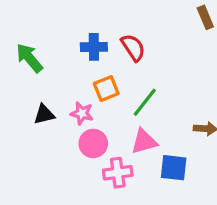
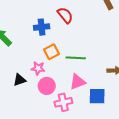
red semicircle: (133, 48) -> (65, 15), moved
green line: (145, 102) -> (76, 58), turned 60
black triangle: (44, 114) -> (19, 80), moved

